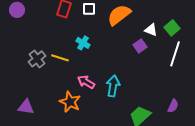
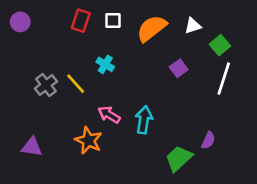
white triangle: (151, 30) -> (193, 26), moved, turned -40
yellow line: (60, 58) -> (76, 84), turned 30
purple semicircle: (173, 106) -> (208, 140), moved

